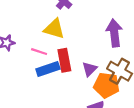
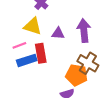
pink line: (39, 52) -> (19, 45), turned -40
purple triangle: (90, 69) -> (58, 33), moved, turned 48

